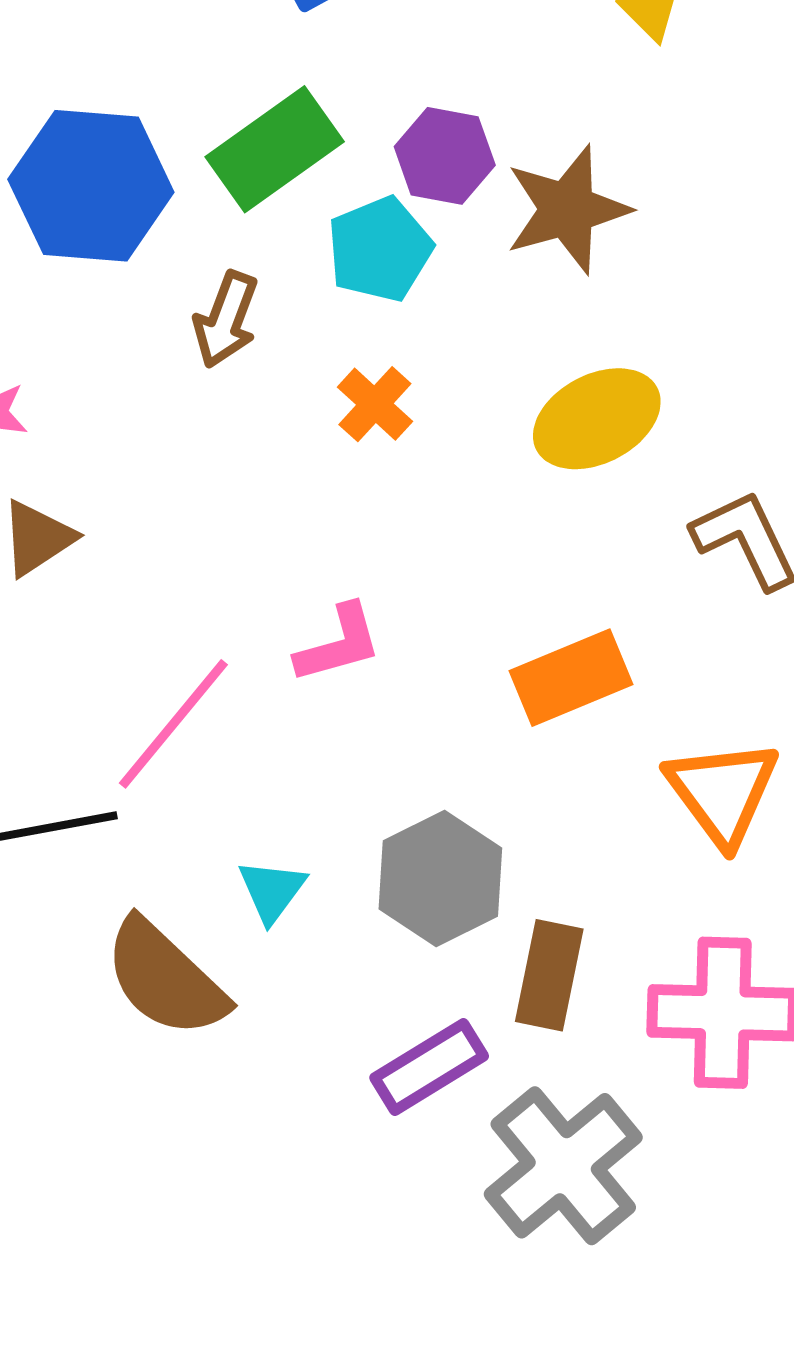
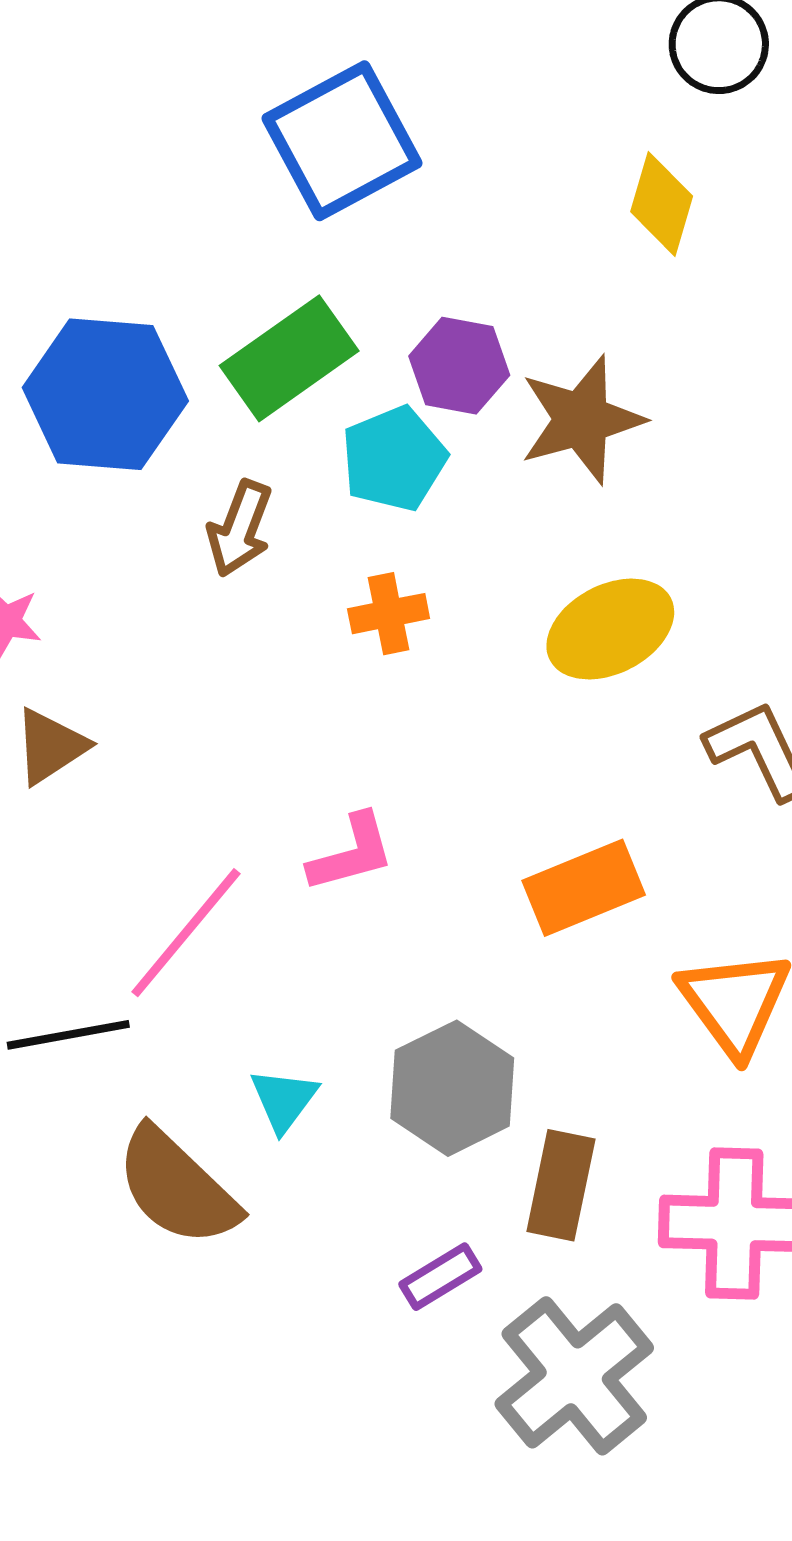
orange cross: (375, 404) -> (389, 614), turned 36
purple rectangle: (429, 1067) -> (440, 1277), size x0.7

